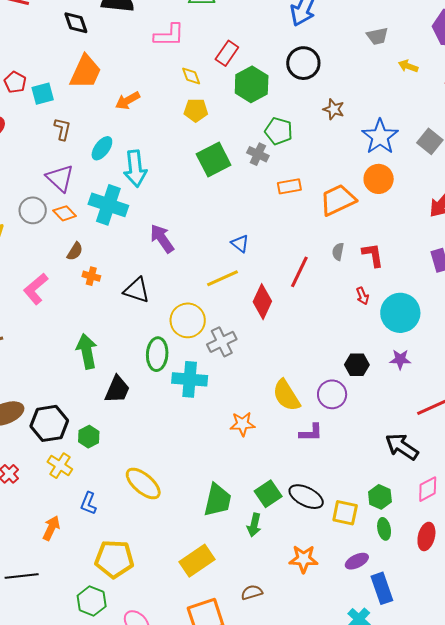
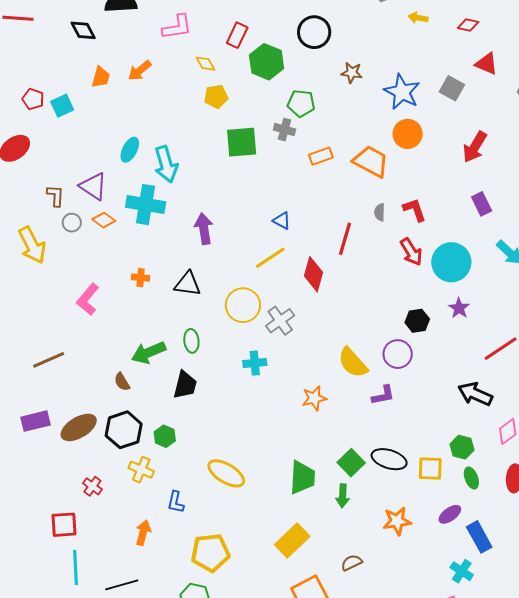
orange trapezoid: (85, 72) -> (101, 77), size x0.6
orange arrow: (128, 101) -> (140, 71), moved
brown L-shape: (62, 129) -> (55, 196), moved
green square: (214, 159) -> (242, 142), turned 32
orange trapezoid: (338, 200) -> (371, 161), turned 63
gray circle: (33, 210) -> (72, 223), size x0.7
purple arrow: (162, 238) -> (204, 229), turned 36
brown semicircle: (75, 251) -> (122, 382), moved, turned 126
red arrow: (362, 296) -> (411, 252), size x1.6
green arrow: (87, 351) -> (149, 352), turned -92
green ellipse: (157, 354) -> (191, 341), moved, size x0.7
purple star: (400, 359) -> (459, 308), turned -30
cyan cross: (190, 379) -> (255, 363), size x0.7

